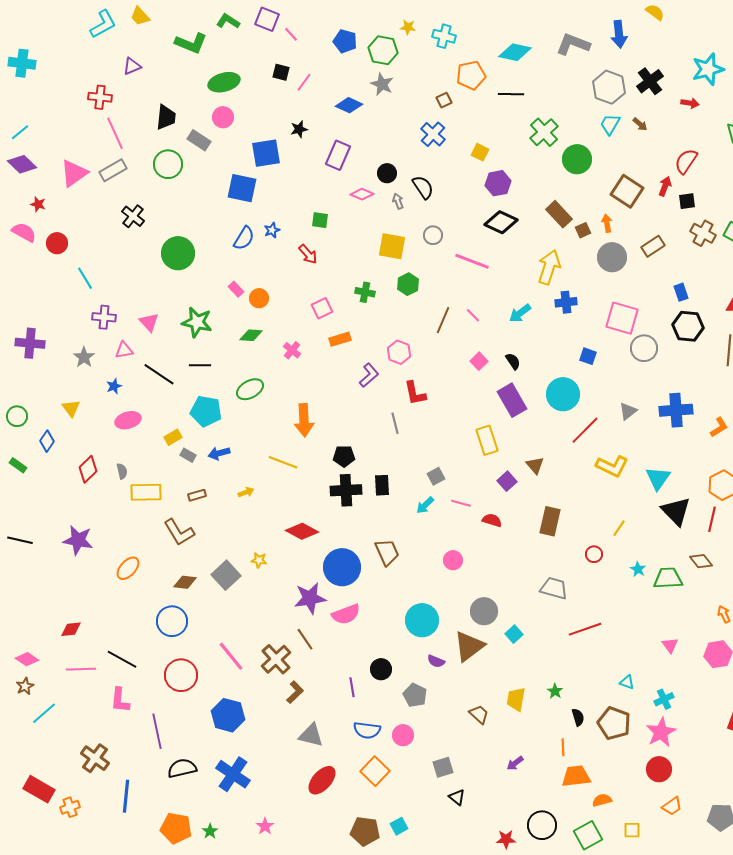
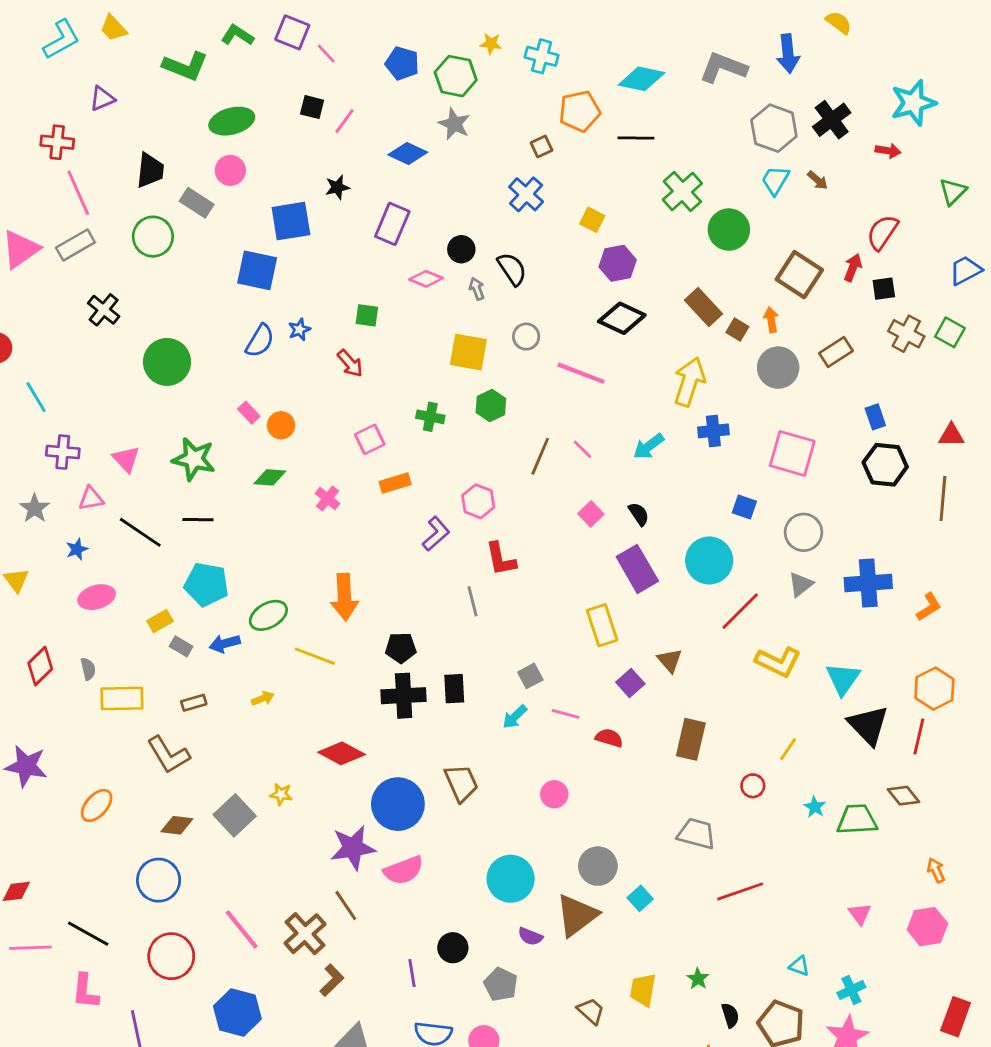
brown square: (583, 230) -> (737, 330), turned -35
gray circle: (644, 348) -> (804, 532), moved
green ellipse: (250, 389) -> (268, 615), moved

